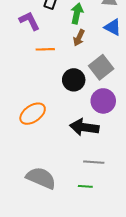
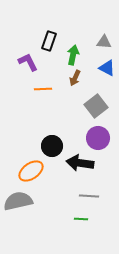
black circle: (74, 80) -> (52, 146), moved
orange ellipse: (33, 114) -> (31, 171), moved
gray semicircle: (41, 178) -> (18, 201), moved, turned -36

